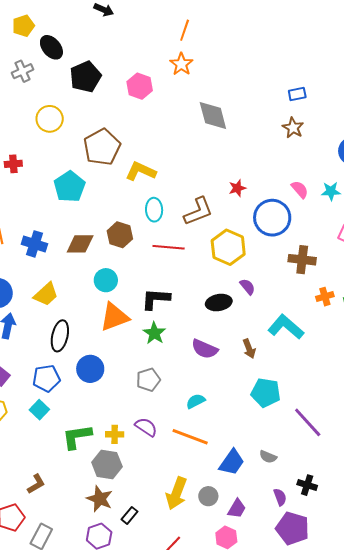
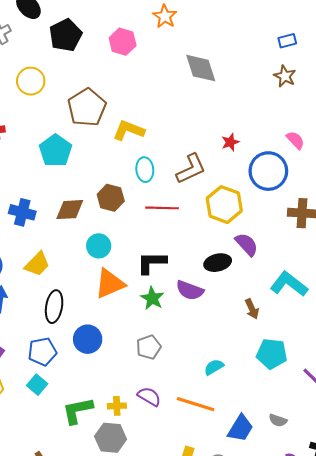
purple semicircle: (247, 287) -> (247, 244), size x1.4
purple semicircle: (205, 349) -> (190, 290), moved
cyan semicircle: (196, 401) -> (214, 367), moved

